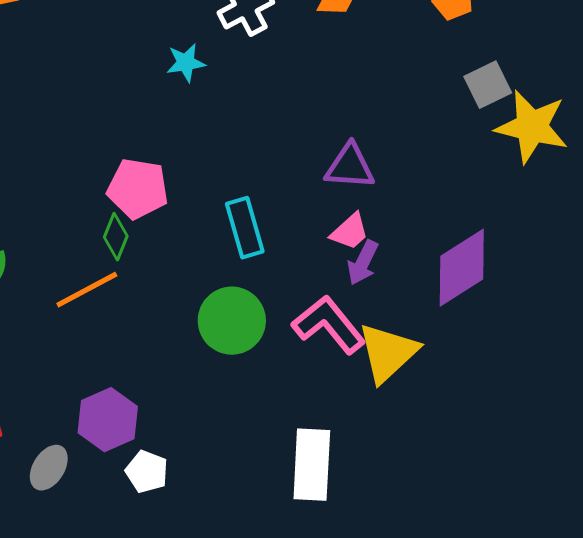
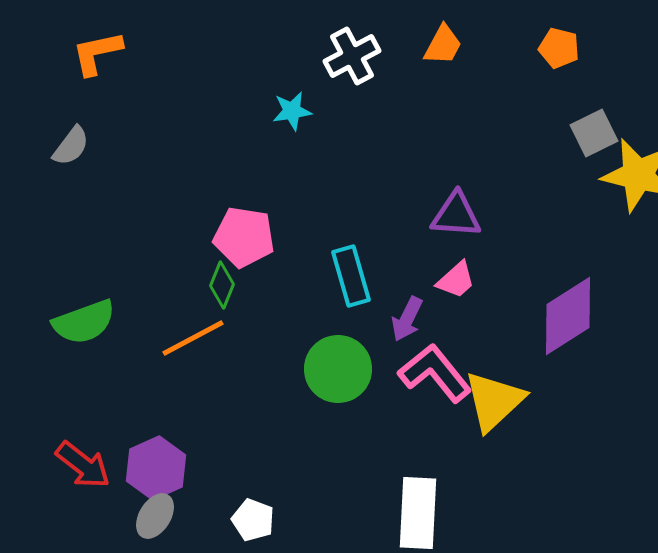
purple arrow: (363, 263) -> (407, 319), moved
purple hexagon: (108, 420) -> (156, 468), moved

